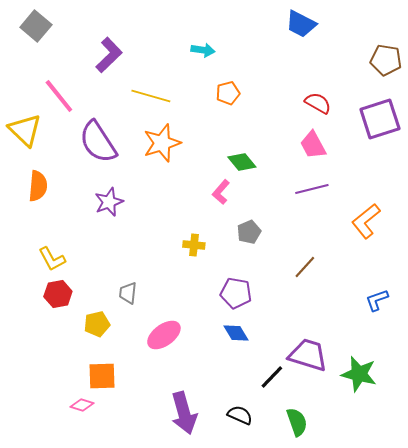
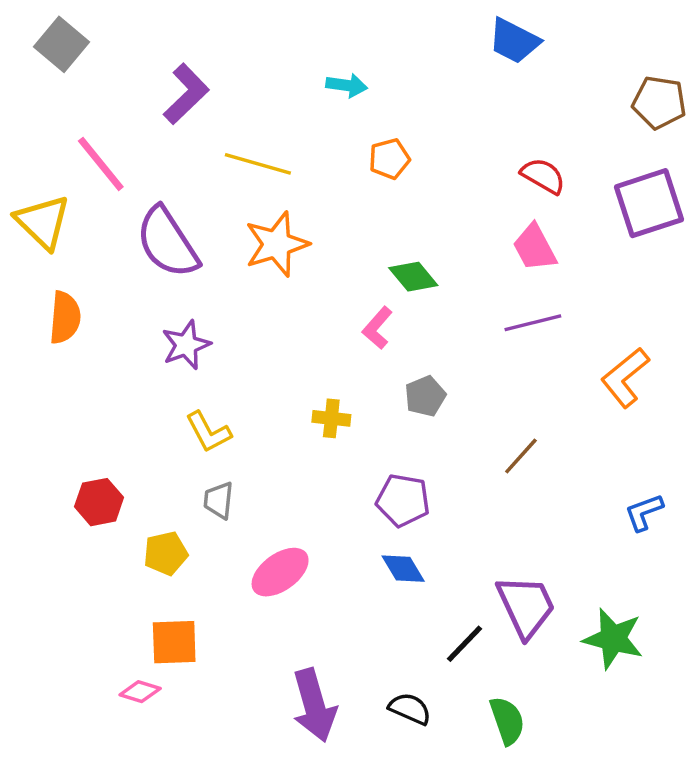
yellow L-shape: (52, 259) -> (208, 432), moved
purple trapezoid: (308, 355) -> (526, 606), turned 48

